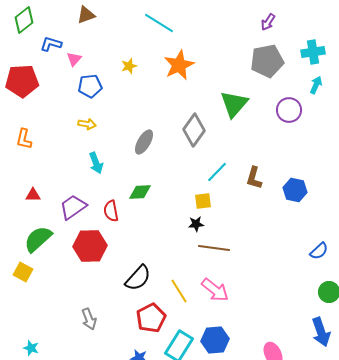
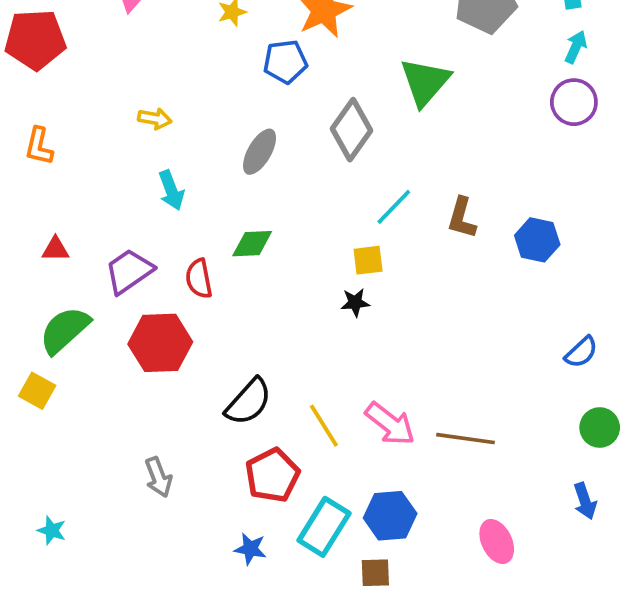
blue pentagon: (90, 86) -> (285, 62), moved
purple circle: (289, 110) -> (574, 102), moved
brown line: (214, 248) -> (465, 439), moved
blue arrow: (321, 332) -> (585, 501), size x0.7

